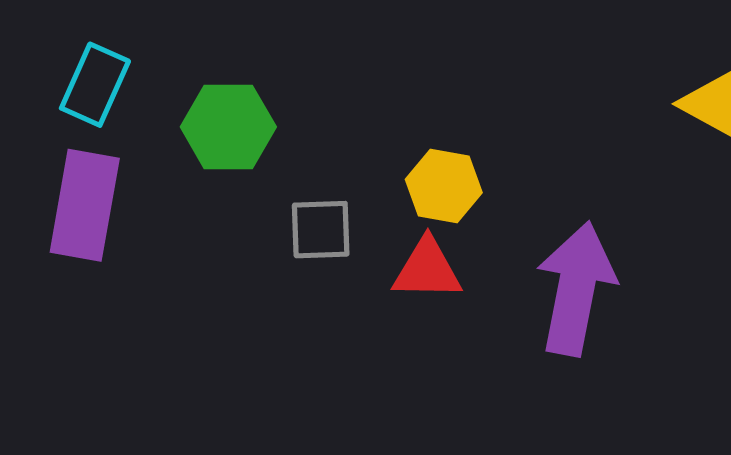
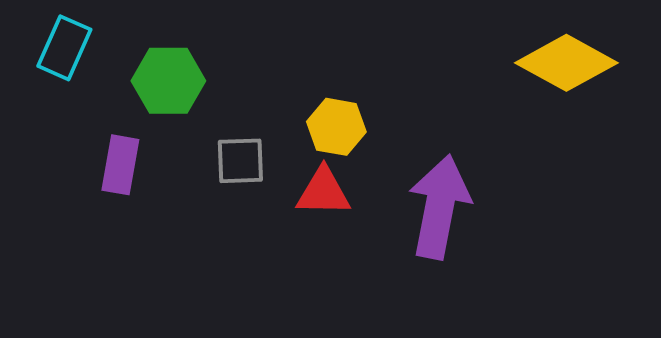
purple rectangle: (85, 205) -> (120, 165), moved, size x0.7

